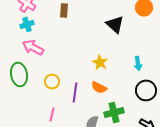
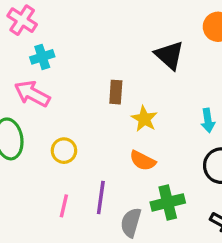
brown rectangle: (64, 10) -> (116, 92), moved
cyan cross: (27, 24) -> (42, 57), moved
purple line: (75, 92) -> (101, 197), moved

